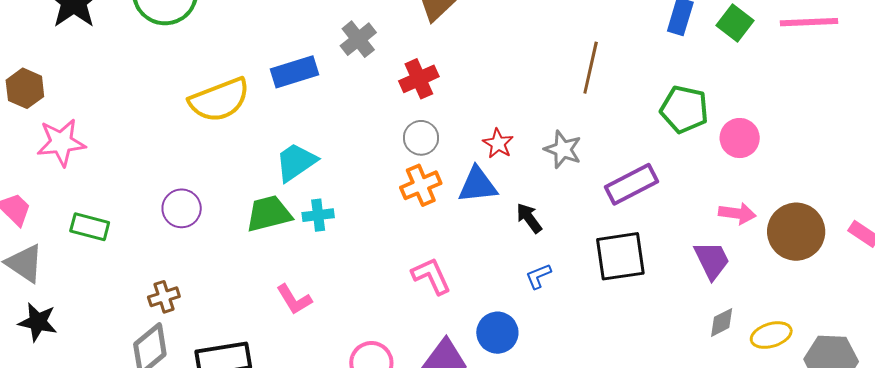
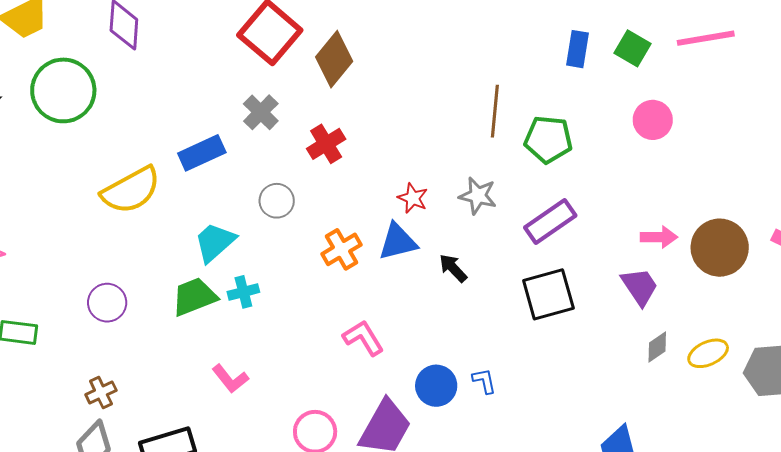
green pentagon: (684, 109) -> (548, 139), moved
gray circle: (421, 138) -> (277, 201), moved
pink circle: (740, 138) -> (653, 120), moved
blue L-shape: (538, 276) -> (484, 381), moved, turned 108

